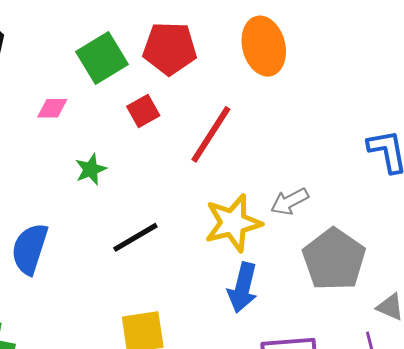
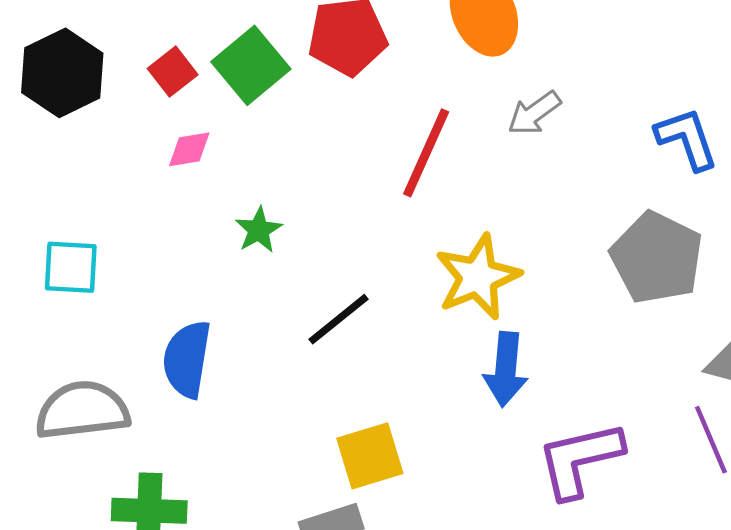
red square: (143, 111) -> (173, 72), moved
gray arrow: (290, 201) -> (534, 113), moved
gray pentagon: (334, 259) -> (657, 258), moved

